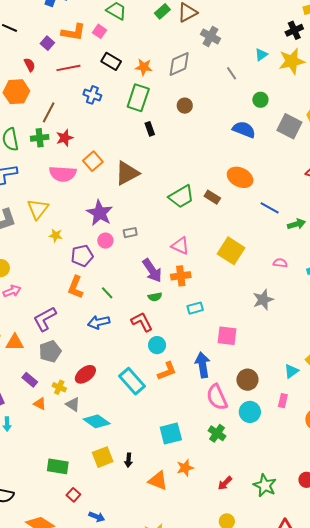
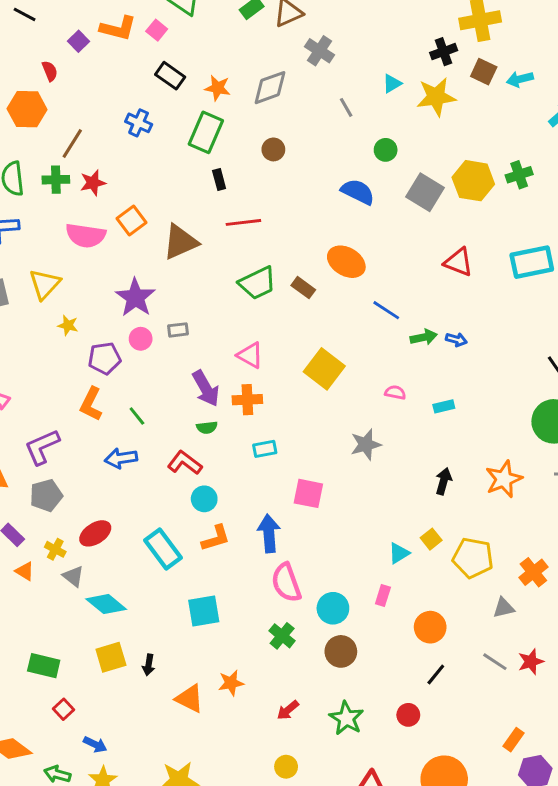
red line: (68, 68) -> (243, 222), moved
red L-shape: (142, 322) -> (185, 463), turned -30
brown circle: (247, 380) -> (341, 651), moved
cyan square: (171, 434) -> (204, 611), moved

